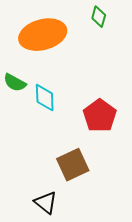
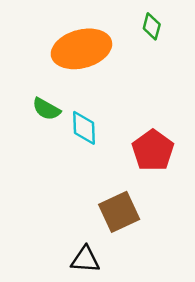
black triangle: (46, 203) -> (85, 260), turned -35

